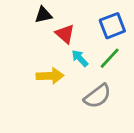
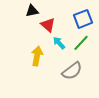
yellow arrow: (50, 76) -> (37, 56), turned -78

